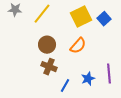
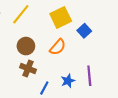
blue square: (104, 19) -> (84, 31), moved

